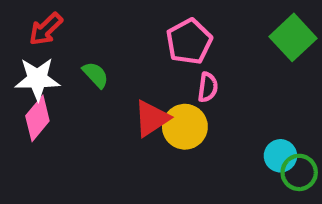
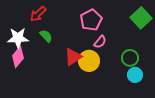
red arrow: (46, 29) -> (38, 14), moved
pink semicircle: (208, 87) -> (100, 42), turned 32
green circle: (299, 172) -> (130, 58), moved

